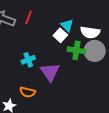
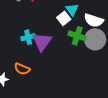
purple triangle: (50, 72) -> (42, 42), moved

